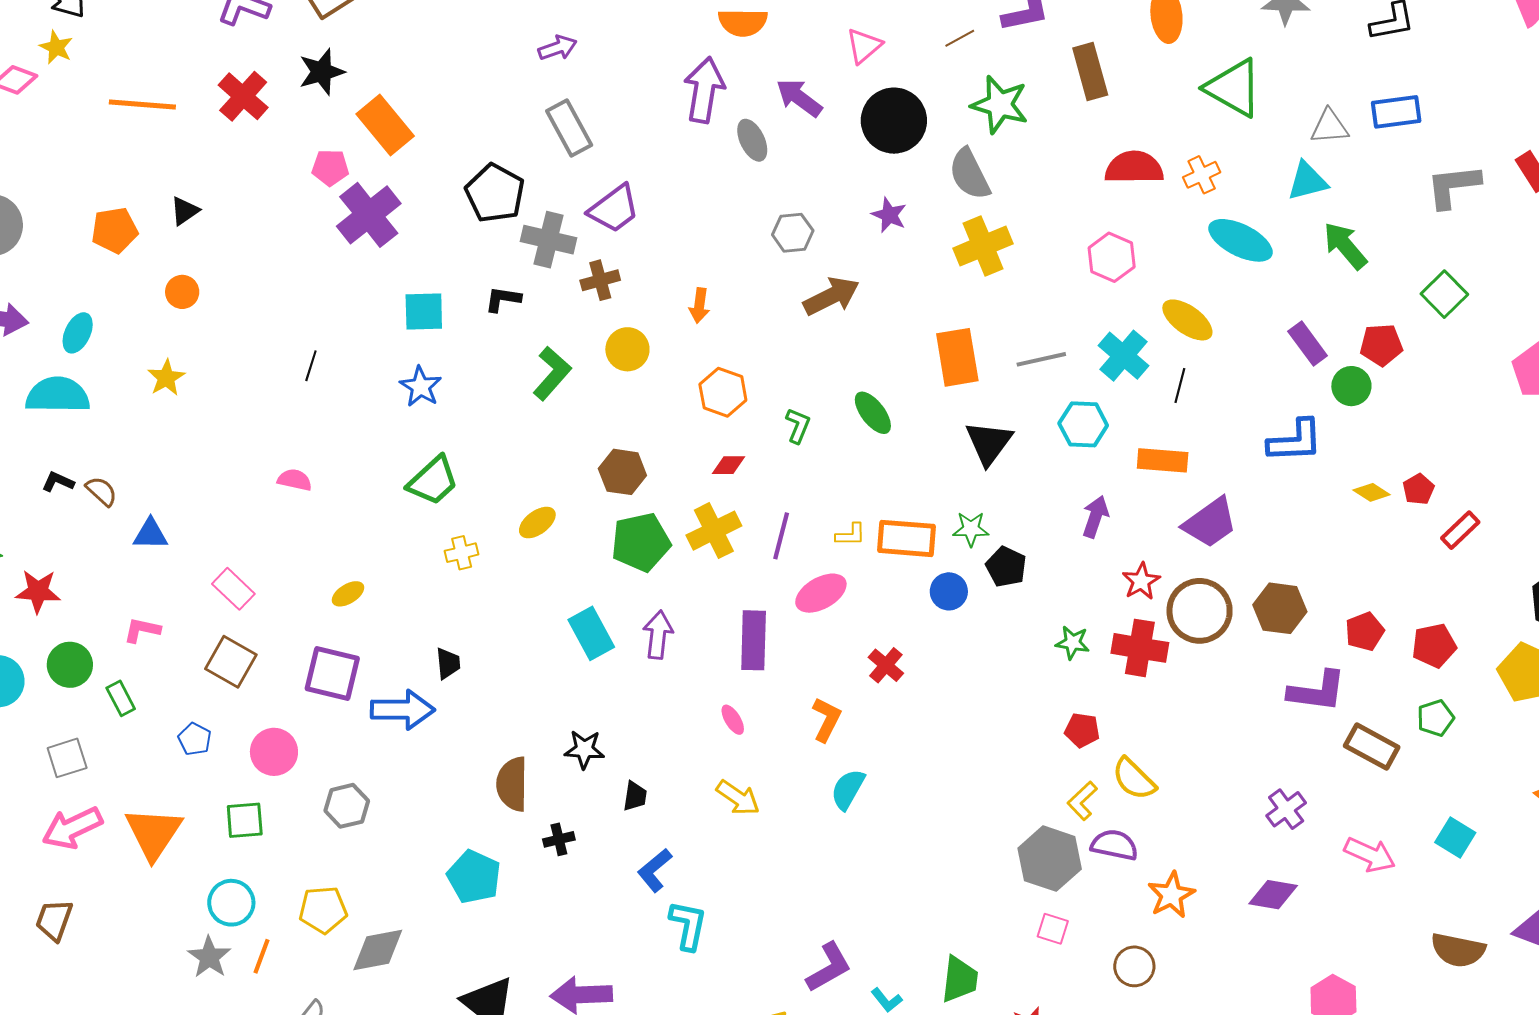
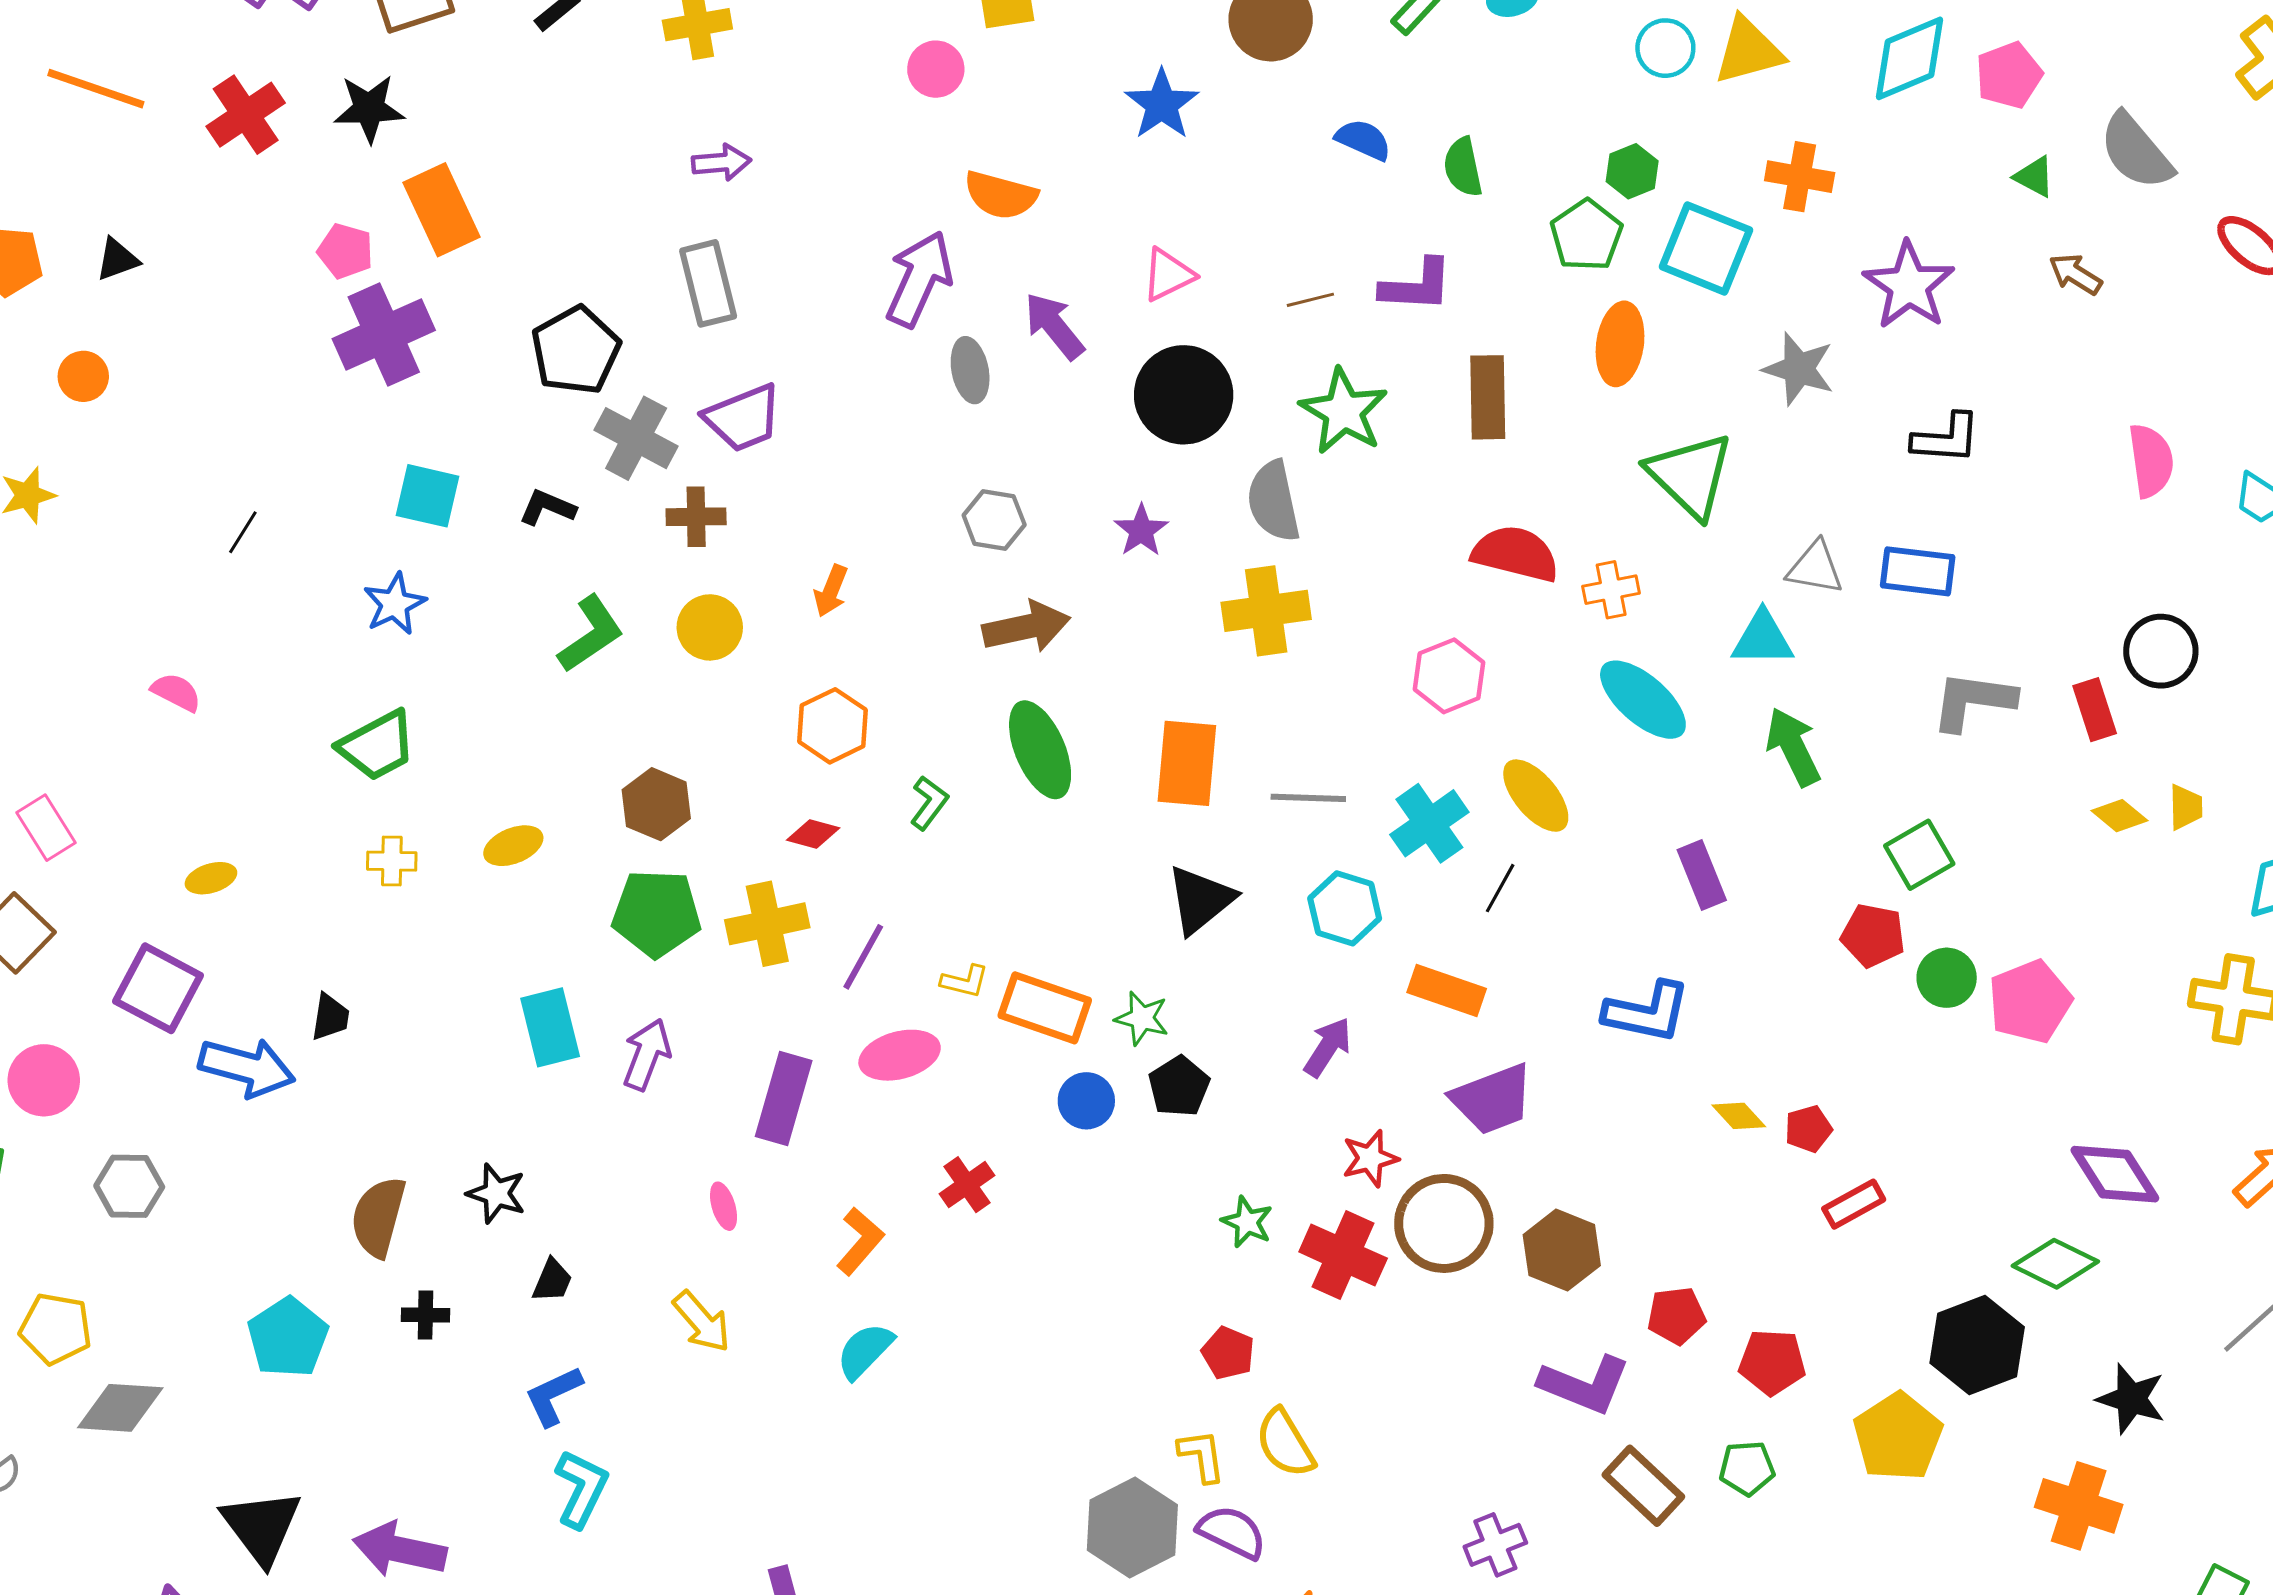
red pentagon: (1381, 345) -> (1873, 935), moved
green circle: (1351, 386) -> (1947, 978), moved
green ellipse: (873, 413) -> (1040, 750), moved, size x1.4
yellow L-shape: (1082, 801) -> (1202, 1456), turned 111

